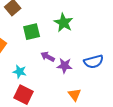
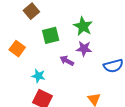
purple star: (65, 66) -> (84, 49), moved

